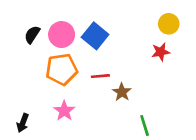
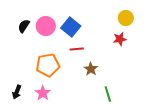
orange pentagon: (62, 69) -> (48, 65), moved
red line: (100, 76) -> (77, 49), moved
pink star: (64, 111) -> (43, 93), moved

